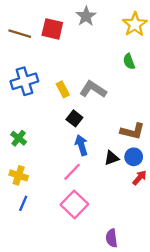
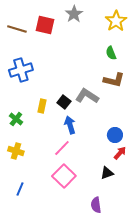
yellow rectangle: (63, 89) -> (42, 106), moved, turned 40
gray L-shape: (93, 89) -> (87, 96), moved
brown L-shape: (132, 131) -> (114, 80), moved
black triangle: (112, 158) -> (107, 173), moved
blue line: (23, 203) -> (20, 189), moved

